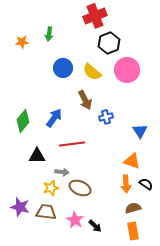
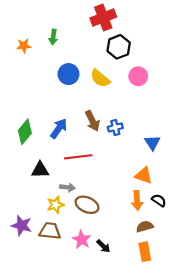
pink circle: (127, 70) -> (138, 76), size x0.7
brown arrow: (85, 100) -> (92, 121), moved

